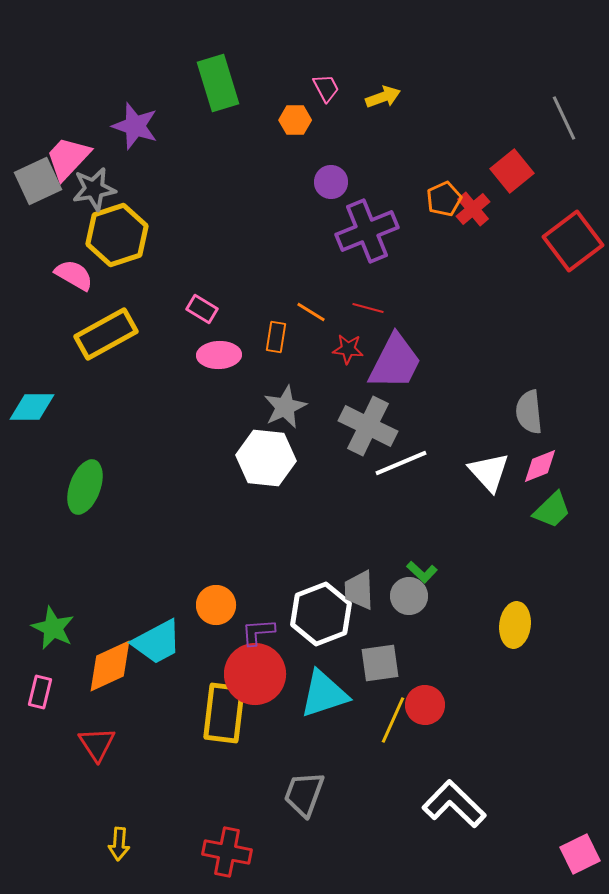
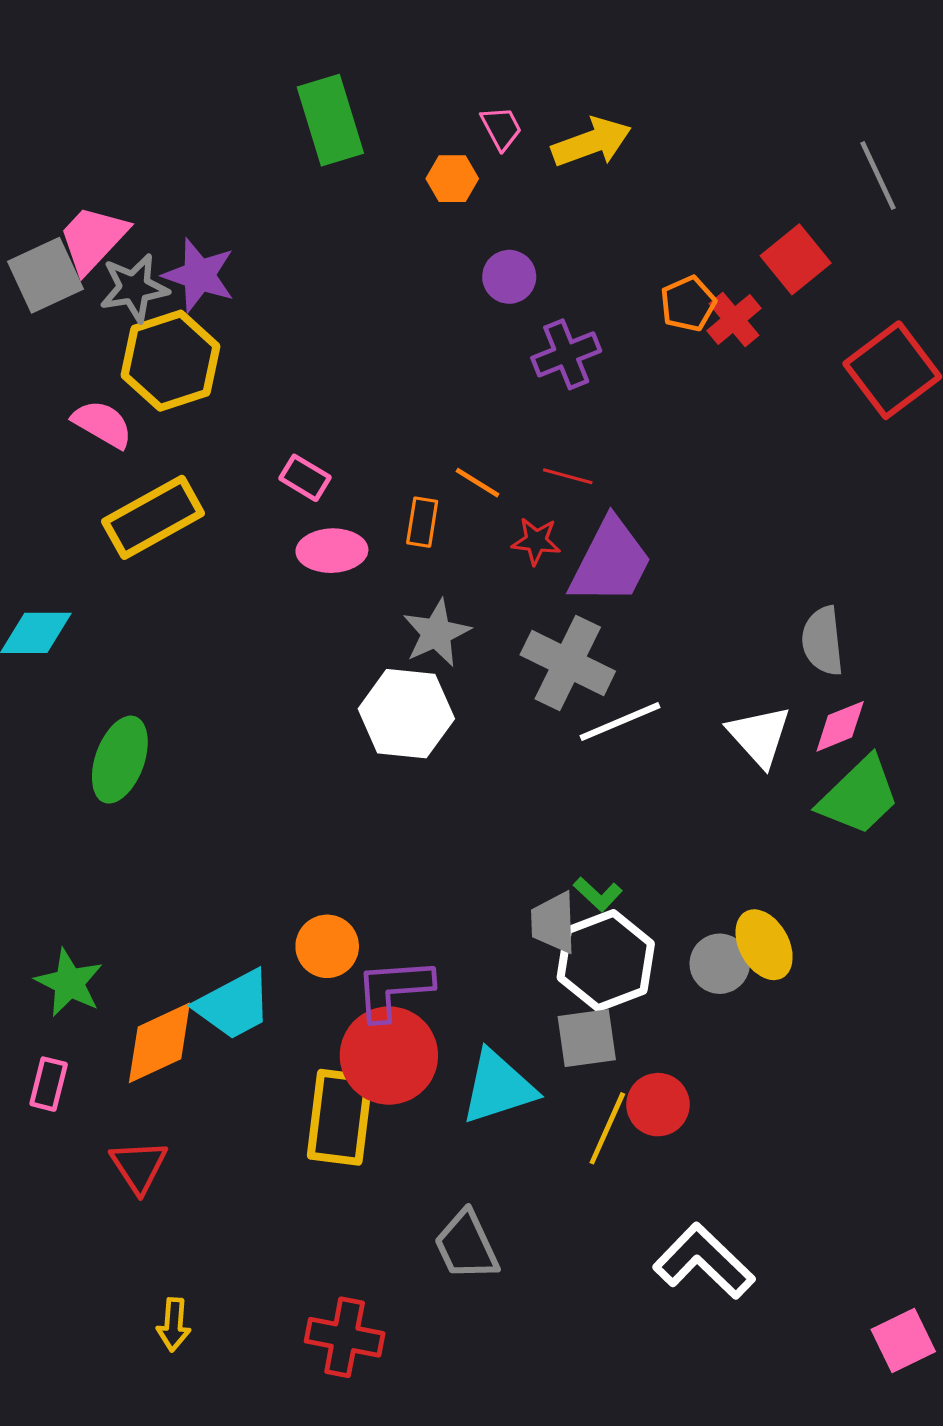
yellow arrow: (383, 97) -> (592, 142), size x1.4
purple star: (135, 126) -> (199, 275), moved
purple cross: (367, 231) -> (566, 354), size x0.7
green trapezoid: (552, 510) -> (859, 796), size x1.4
green L-shape: (422, 572) -> (598, 894), moved
gray circle: (409, 596) -> (720, 964), moved
white hexagon: (321, 614) -> (606, 961), moved
yellow ellipse: (515, 625) -> (764, 945), moved, turned -36
purple L-shape: (258, 632) -> (394, 989), size x1.5
gray trapezoid: (304, 794) -> (466, 1245), turned -45

